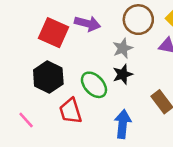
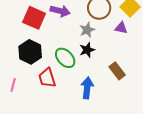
pink line: (26, 120) -> (13, 85), turned 56

